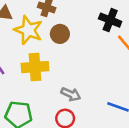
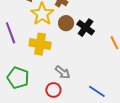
black cross: (110, 20) -> (86, 28), moved

